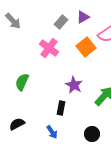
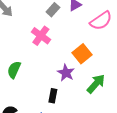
orange square: (86, 47) -> (82, 54), moved

